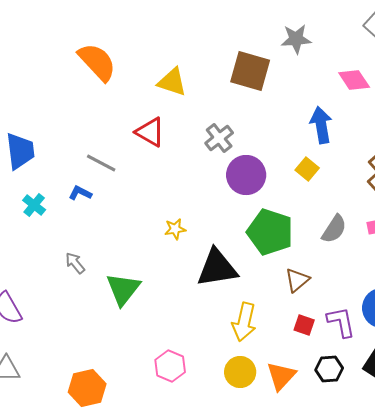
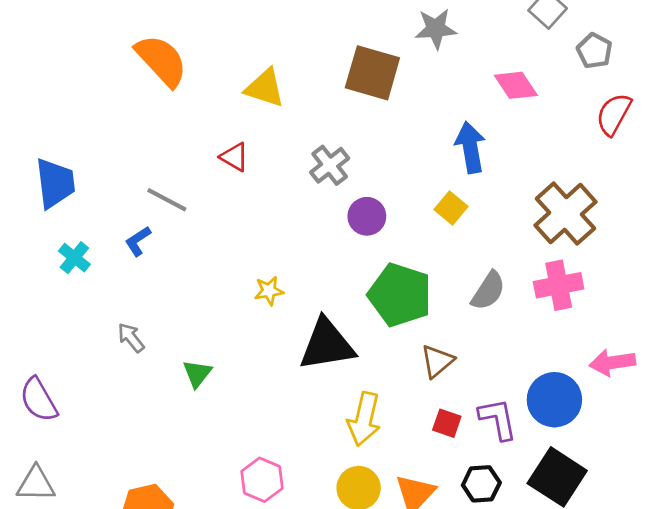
red triangle: (150, 132) -> (234, 157), size x0.7
purple circle: (246, 175) -> (367, 216), size x0.7
blue L-shape: (80, 193) -> (138, 241), turned -60
green triangle: (123, 289) -> (197, 374), size x0.6

